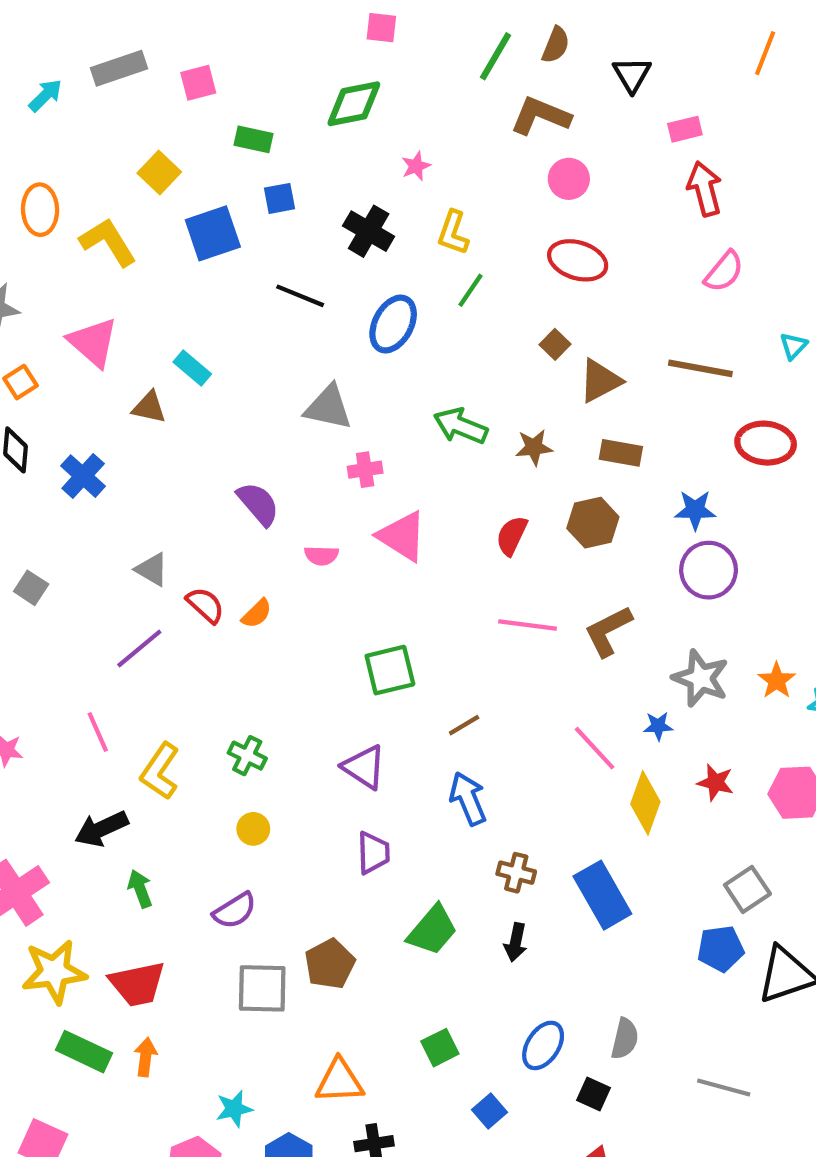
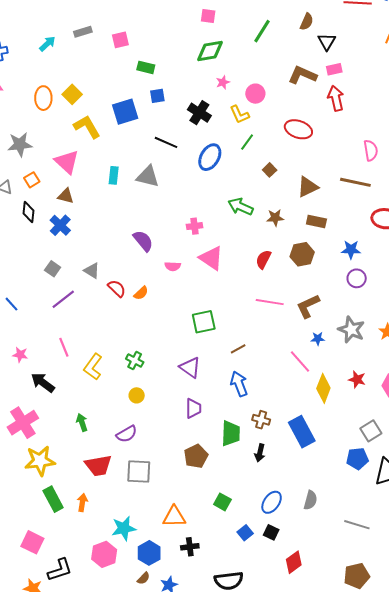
brown semicircle: (556, 45) -> (307, 22), moved
gray rectangle: (119, 68) -> (83, 32), size x0.7
green diamond: (354, 104) -> (210, 51), moved
brown L-shape: (540, 116) -> (302, 75), moved
pink rectangle: (685, 129) -> (334, 69), moved
yellow square: (159, 172) -> (72, 94), moved
pink circle: (569, 179) -> (255, 94), moved
red arrow: (705, 189) -> (336, 98), moved
yellow L-shape: (453, 233) -> (240, 114), turned -45
yellow L-shape: (108, 242) -> (87, 127), moved
pink semicircle: (724, 271) -> (371, 150), moved, turned -50
brown square: (555, 344) -> (270, 170), moved
cyan rectangle: (192, 368) -> (114, 175), turned 54
brown triangle: (149, 407) -> (66, 196), moved
gray triangle: (328, 407) -> (148, 177), moved
purple circle: (709, 570) -> (357, 278), size x0.7
gray square: (31, 588) -> (53, 269), moved
purple line: (139, 648) -> (63, 299), moved
blue star: (658, 726) -> (318, 339), moved
black arrow: (101, 829) -> (43, 382), moved, turned 60
green trapezoid: (432, 930) -> (231, 433), moved, turned -40
brown pentagon: (330, 964) -> (196, 456), moved
red trapezoid: (137, 984) -> (98, 466), moved
green square: (440, 1048) -> (222, 502), turned -36
green rectangle: (84, 1052) -> (53, 499), turned 35
black square: (593, 1094) -> (271, 532), moved
cyan star: (234, 1109) -> (124, 528), size x1.4

